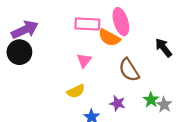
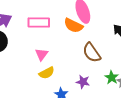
pink rectangle: (87, 24) -> (39, 22), moved
pink triangle: (84, 60) -> (42, 54), moved

